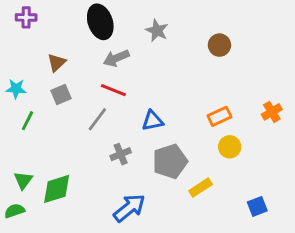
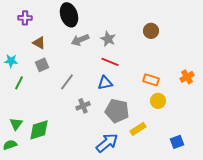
purple cross: (26, 17) -> (25, 18), moved
gray star: (157, 31) -> (108, 39), moved
brown triangle: (57, 63) -> (39, 43), turned -48
red line: (113, 90) -> (110, 62), moved
orange rectangle: (219, 116) -> (151, 80), turned 42
gray pentagon: (170, 161) -> (117, 111), turned 30
blue arrow: (129, 208) -> (107, 143), moved

